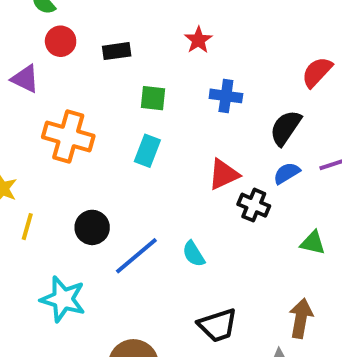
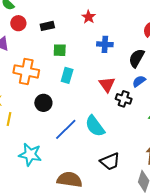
green square: (153, 98) -> (60, 50), moved
red triangle: (224, 174) -> (107, 84), turned -36
black circle: (92, 227) -> (43, 103), moved
cyan semicircle: (194, 254) -> (95, 126), size x1.6

